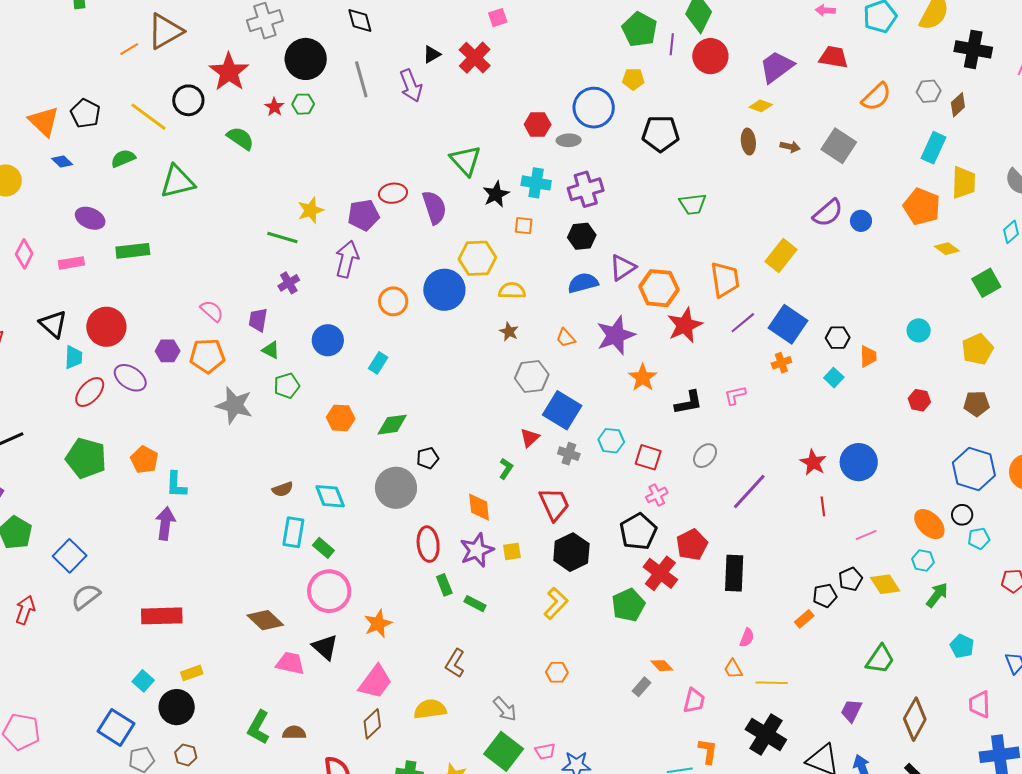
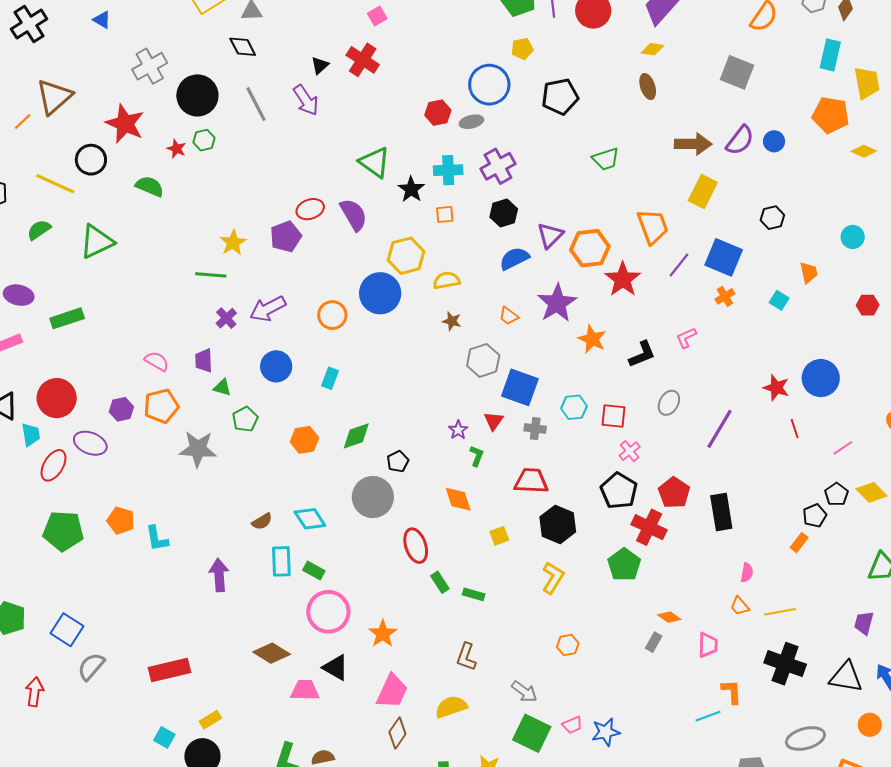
brown arrow: (790, 147) -> (693, 144), moved, size x1.8
purple arrow: (347, 259) -> (268, 309), moved, turned -120
black hexagon: (838, 338) -> (772, 218), moved
red trapezoid: (554, 504) -> (531, 481), turned -51
purple arrow: (165, 523) -> (219, 575), moved
purple star: (477, 550) -> (458, 430), moved, size x0.6

